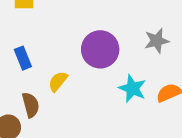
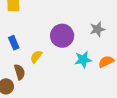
cyan star: (132, 88) -> (83, 60), turned -30

